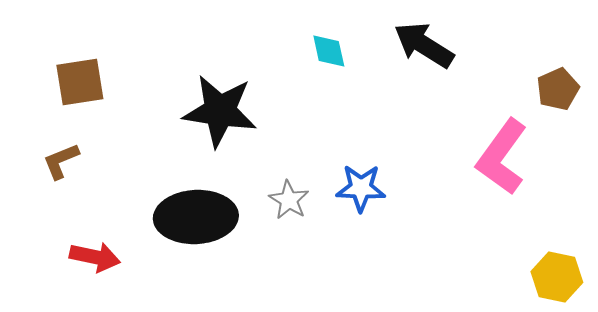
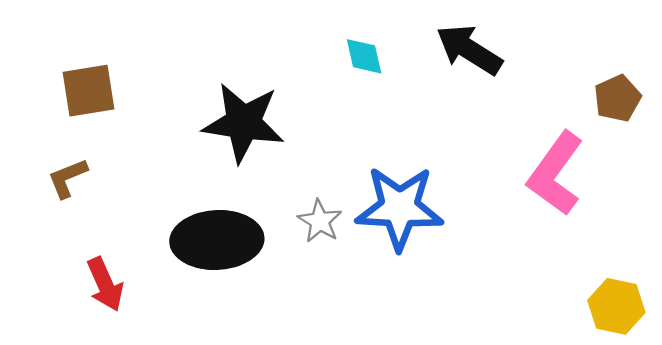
blue star: (361, 188) -> (399, 208), size x1.6
red arrow: (95, 257) -> (105, 284), turned 54

